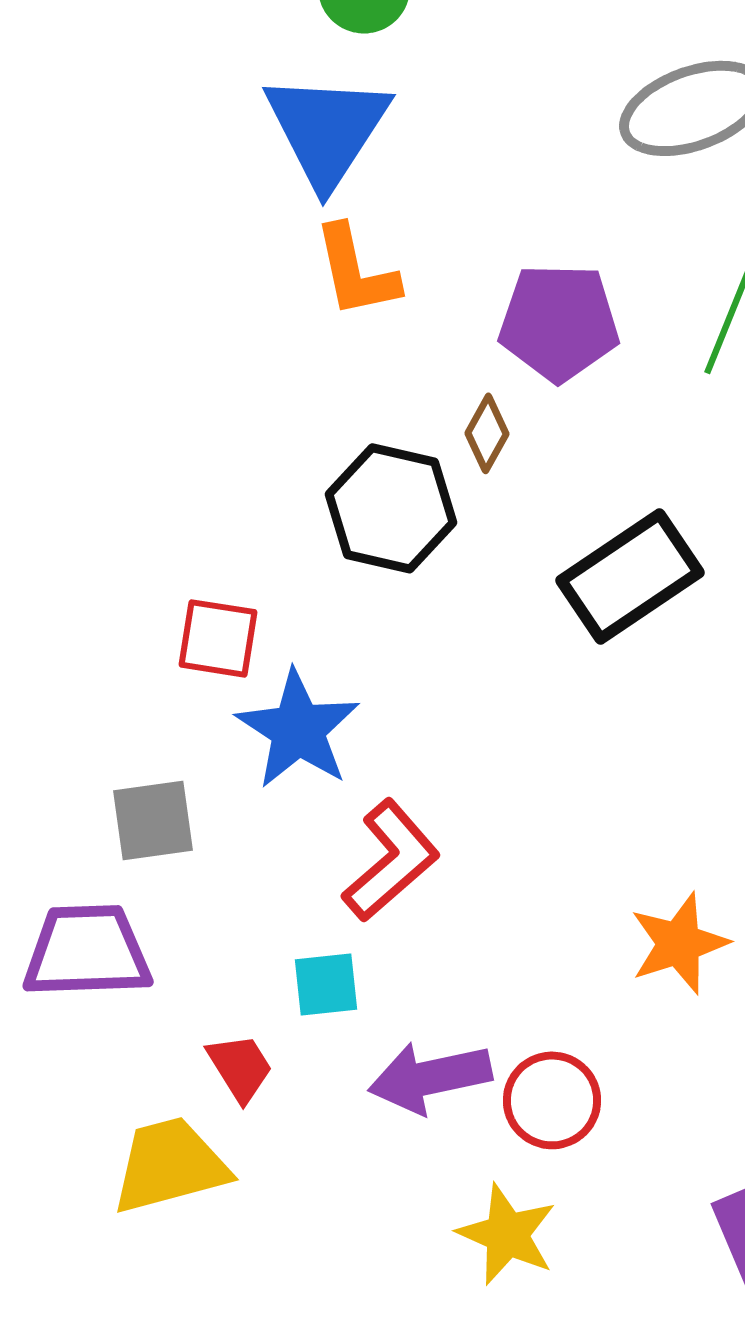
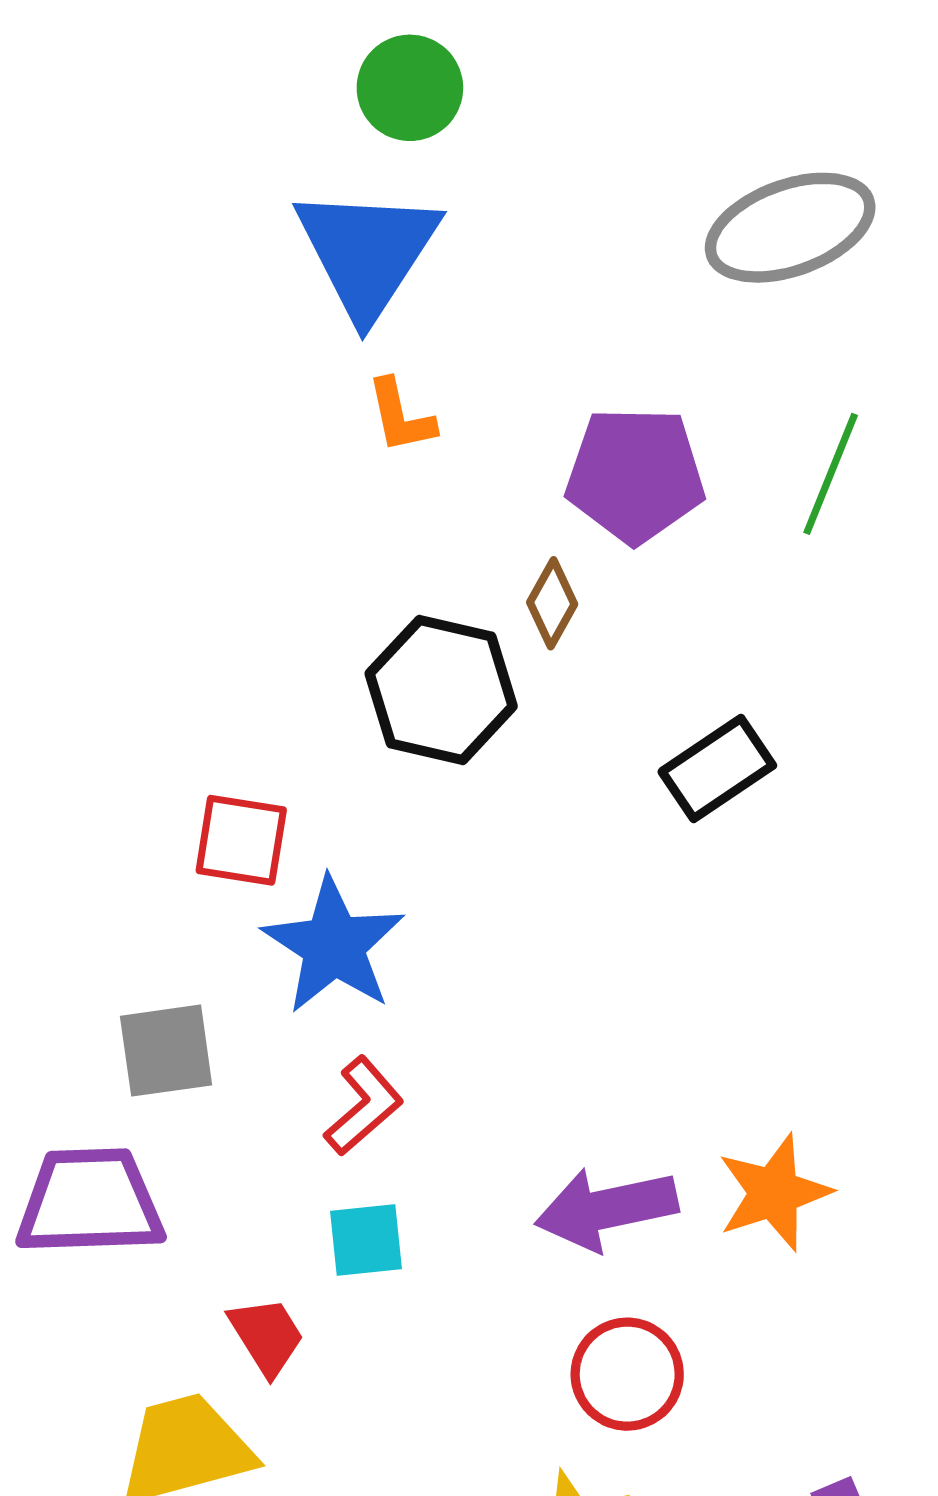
orange L-shape: (356, 271) -> (401, 416), size x0.7
black rectangle: (630, 576) -> (717, 769), size x0.7
red L-shape: (391, 860) -> (364, 1106), moved, size x0.7
purple arrow: (430, 1077) -> (606, 1209), moved

